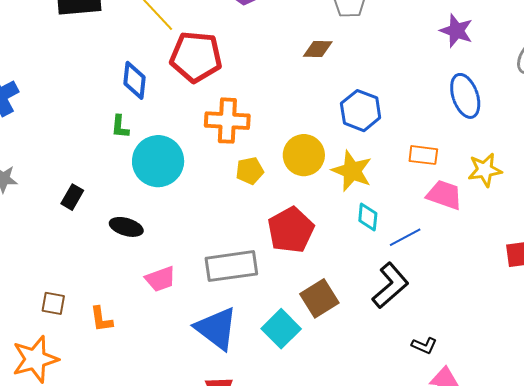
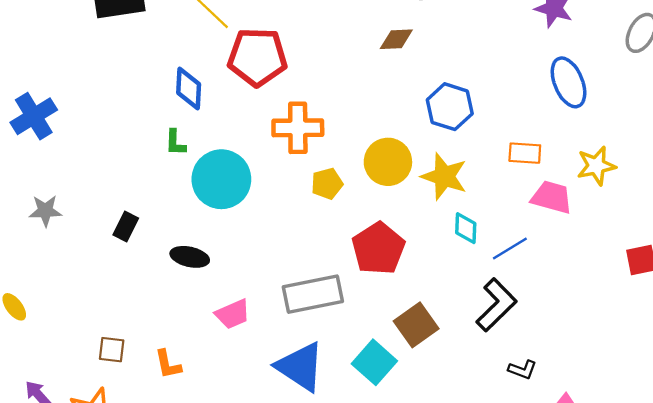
black L-shape: (424, 346) -> (522, 370), moved

